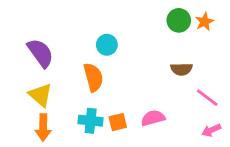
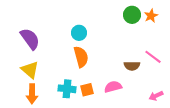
brown semicircle: (181, 69) -> (132, 66), moved
orange semicircle: (93, 77) -> (81, 57), moved
pink line: (207, 98) -> (153, 57), moved

